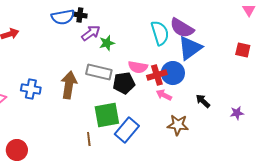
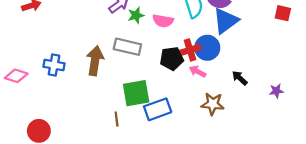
red square: (243, 50) -> (283, 13), moved
pink semicircle: (138, 67) -> (163, 21), moved
black pentagon: (124, 83) -> (172, 59), moved
blue rectangle: (127, 130) -> (158, 109), turned 30

